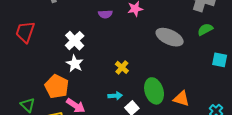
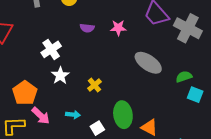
green semicircle: (205, 29) -> (184, 77), moved
white star: (75, 64) -> (60, 76), moved
cyan arrow: (115, 96) -> (73, 115), moved

